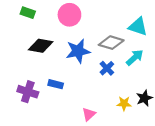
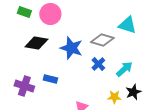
pink circle: (69, 15) -> (50, 14), moved
blue star: (78, 51) -> (71, 48), turned 30
cyan arrow: (135, 58) -> (124, 69), moved

